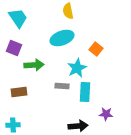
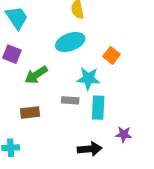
green arrow: (34, 65) -> (36, 75), turned 150
cyan star: (77, 68) -> (88, 78), turned 30
brown rectangle: (19, 92) -> (30, 112), moved

